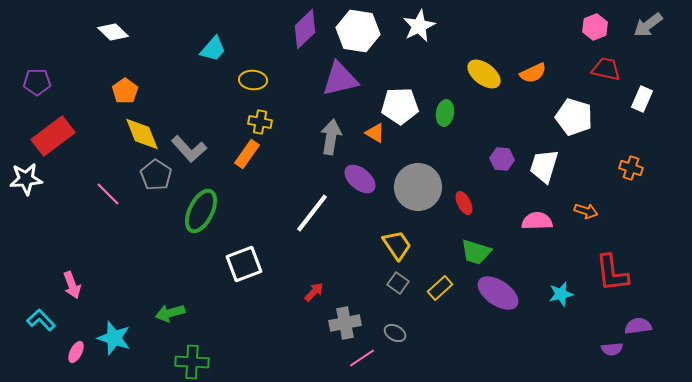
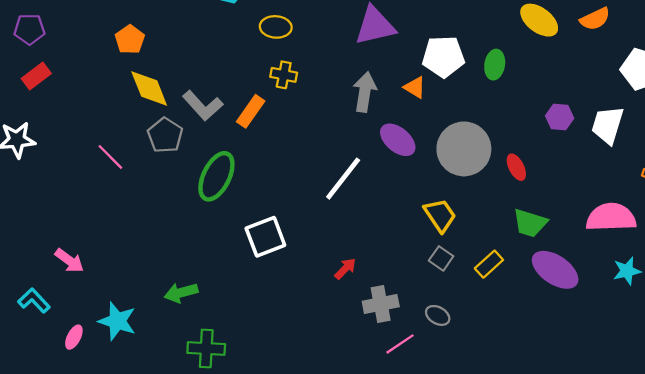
red rectangle: (53, 136) -> (36, 76), moved, size x0.6
orange rectangle: (247, 154) -> (251, 111), moved
pink semicircle: (537, 221) -> (611, 217), moved, size x1.4
pink arrow: (72, 285) -> (69, 261), turned -32

